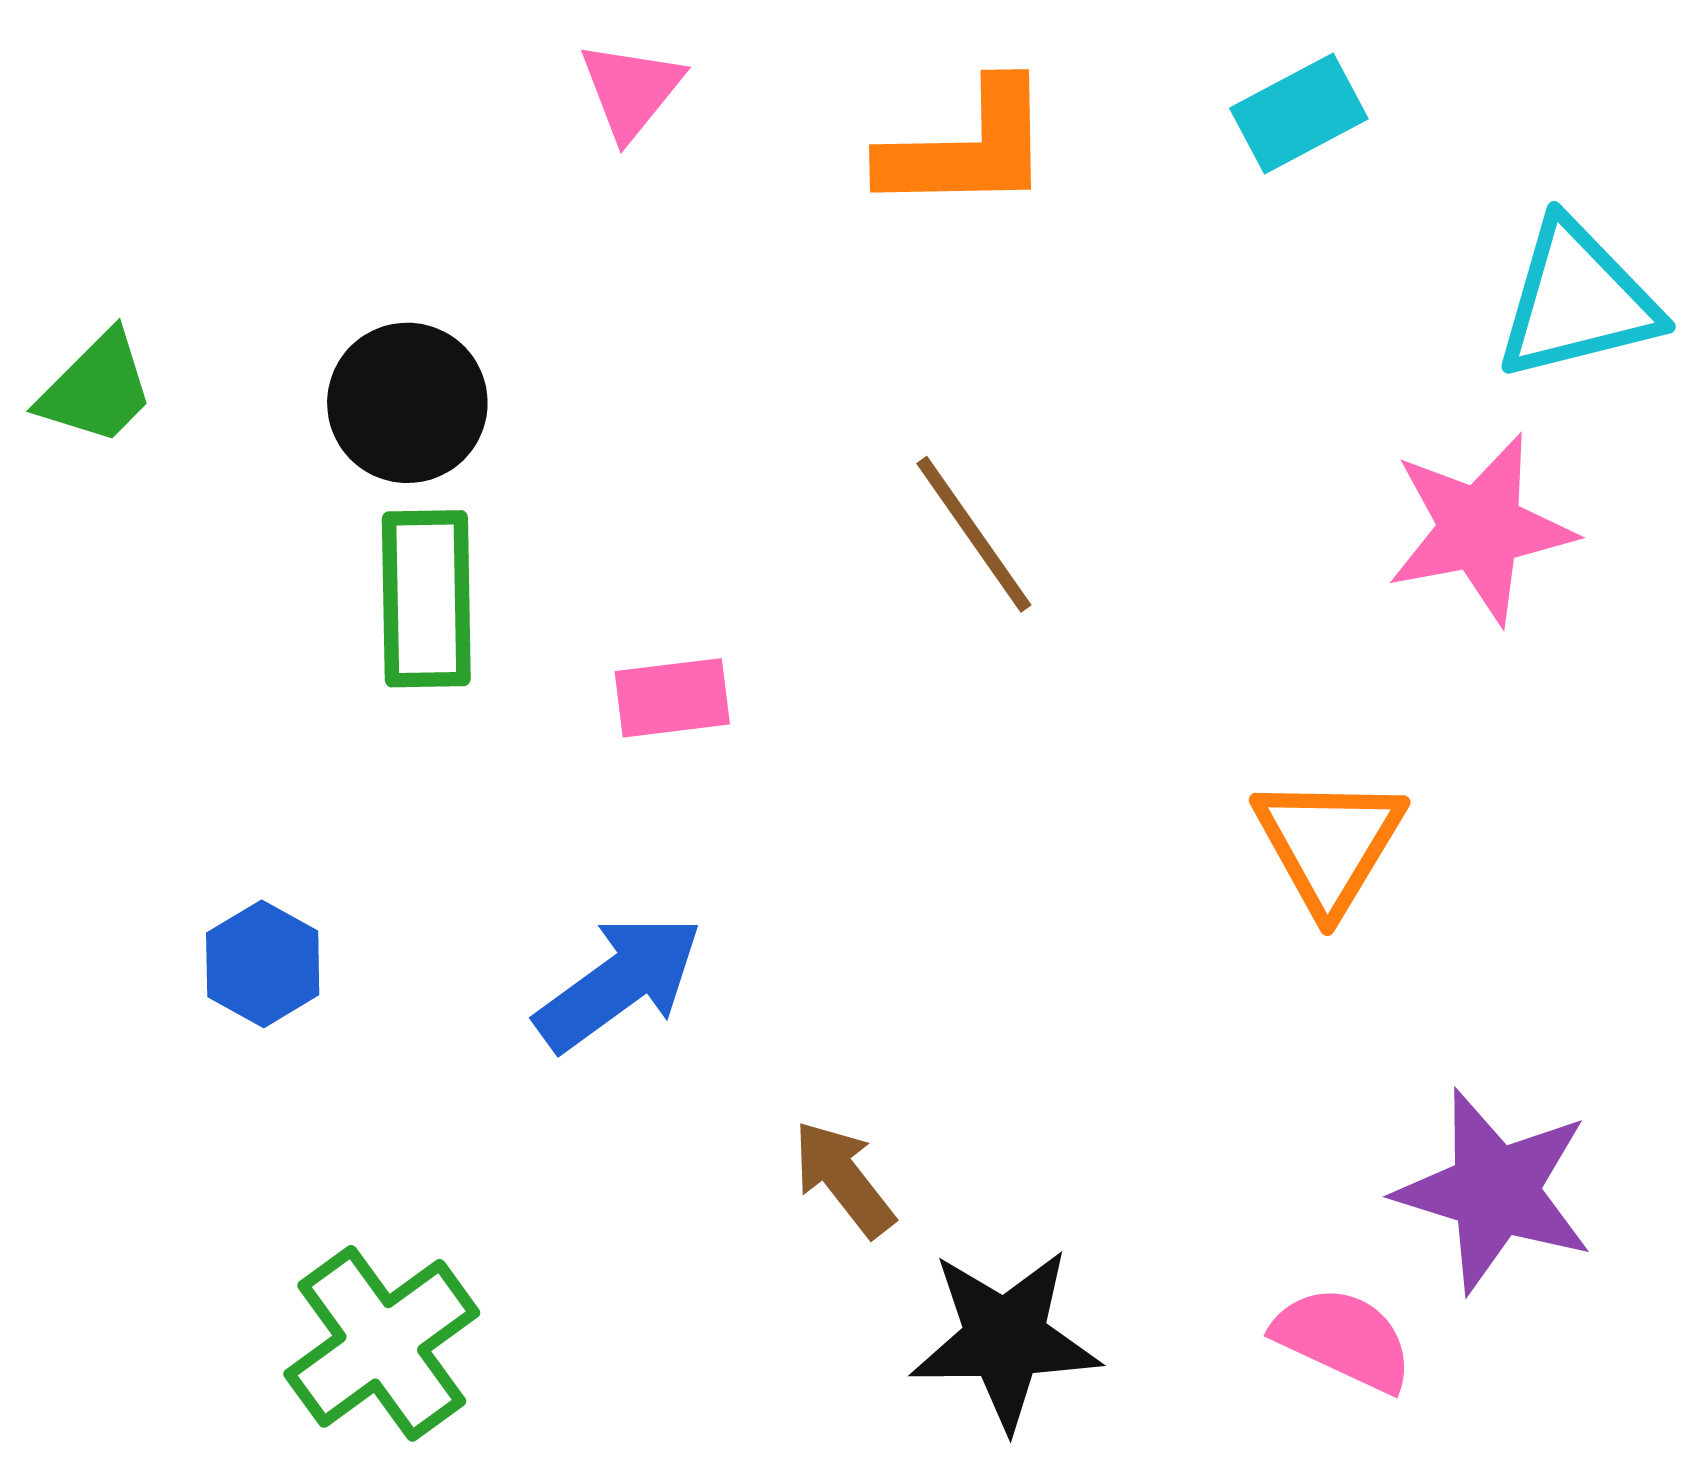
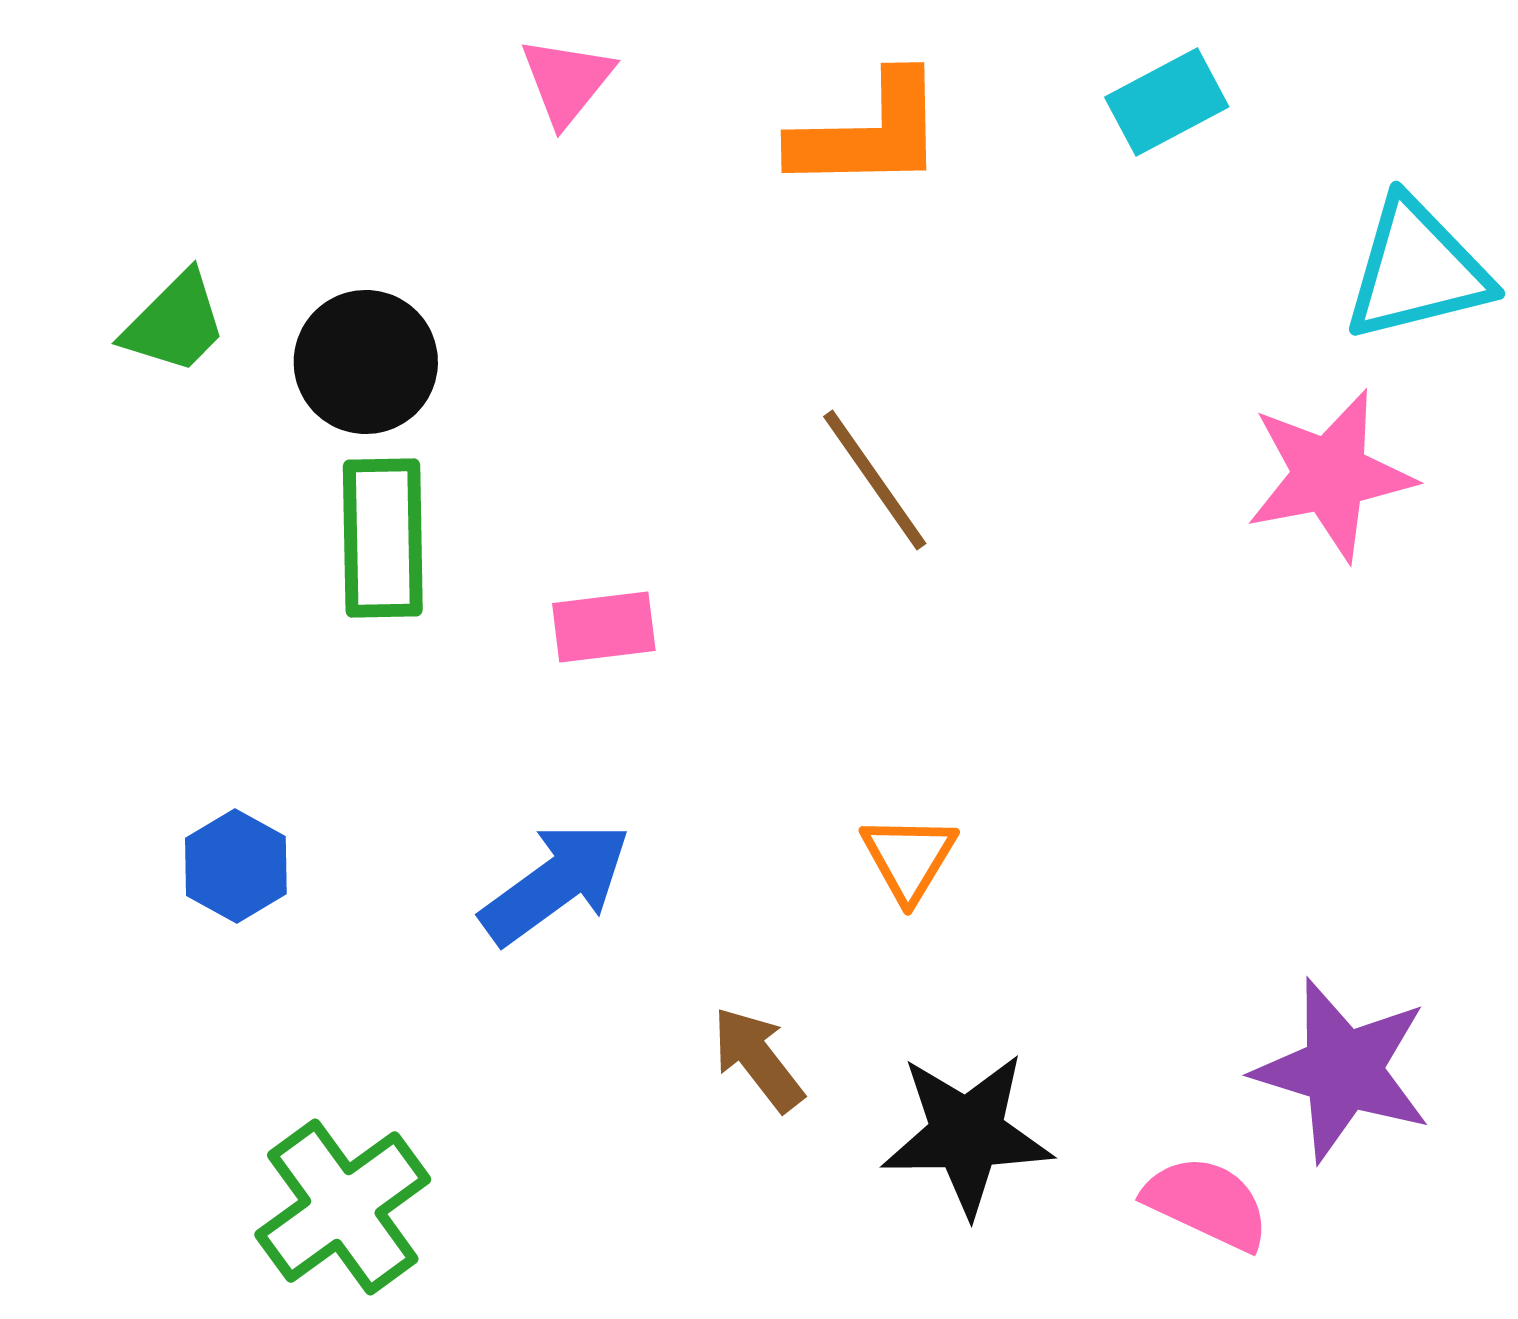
green trapezoid: (97, 388) -> (175, 323), moved
orange triangle: (1329, 844) -> (909, 858), moved, size x0.7
black star: (1005, 1339) -> (967, 1134), moved

